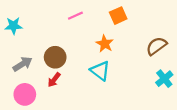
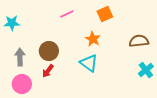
brown semicircle: (156, 46) -> (139, 41), turned 30
gray arrow: (23, 64) -> (20, 57), turned -60

